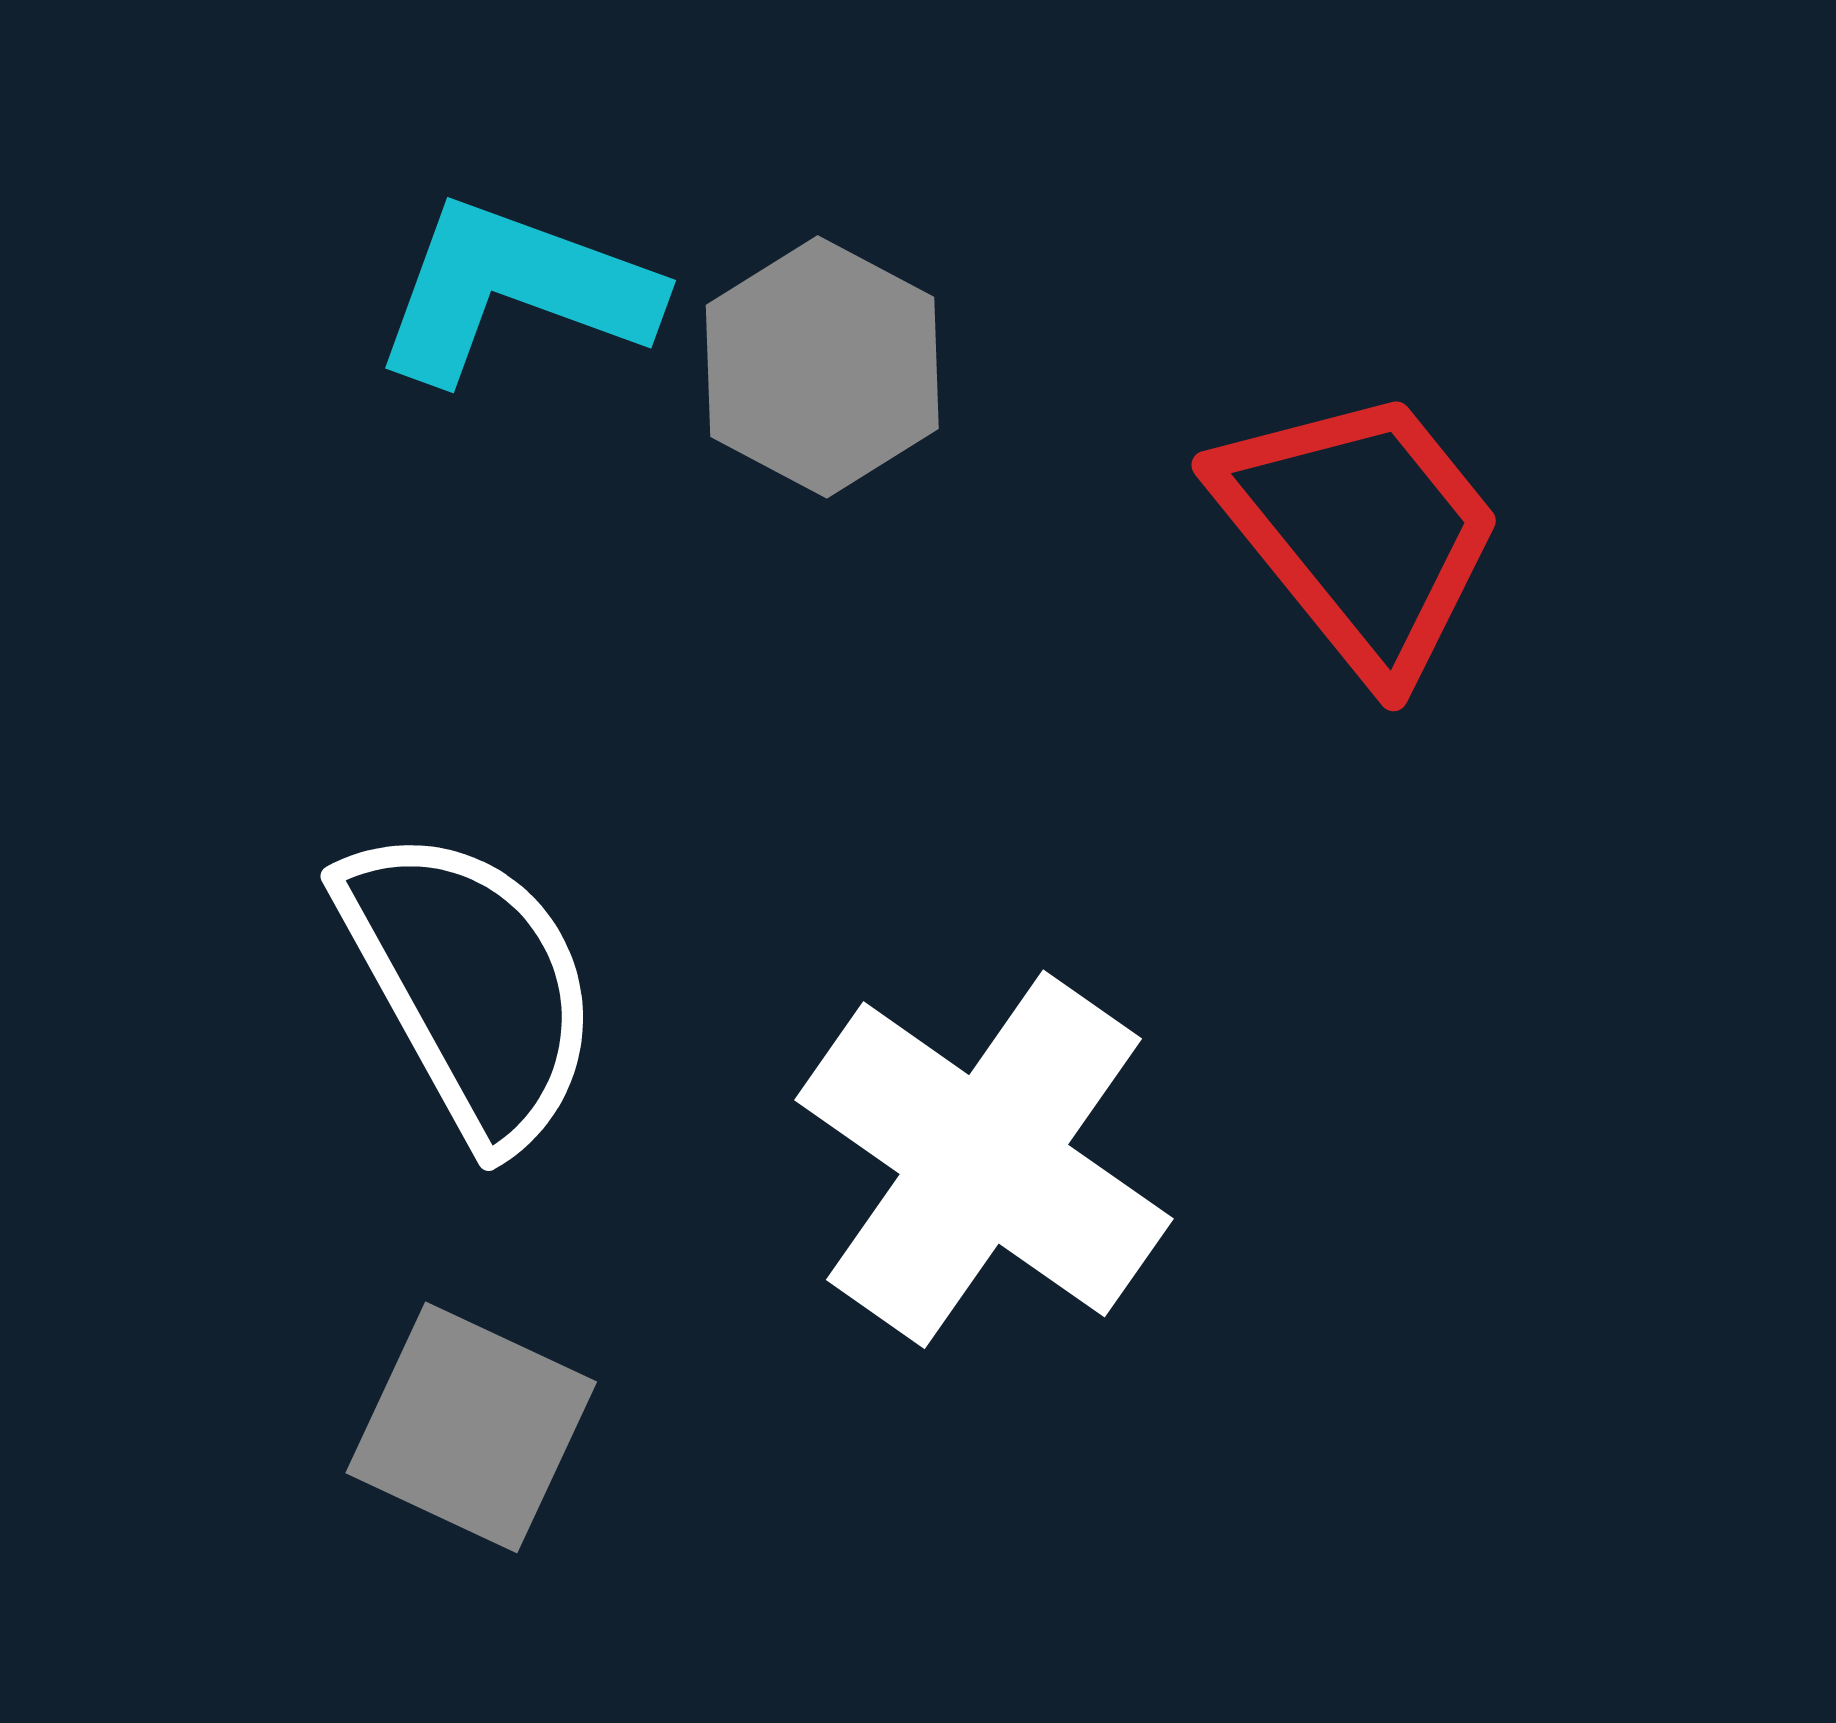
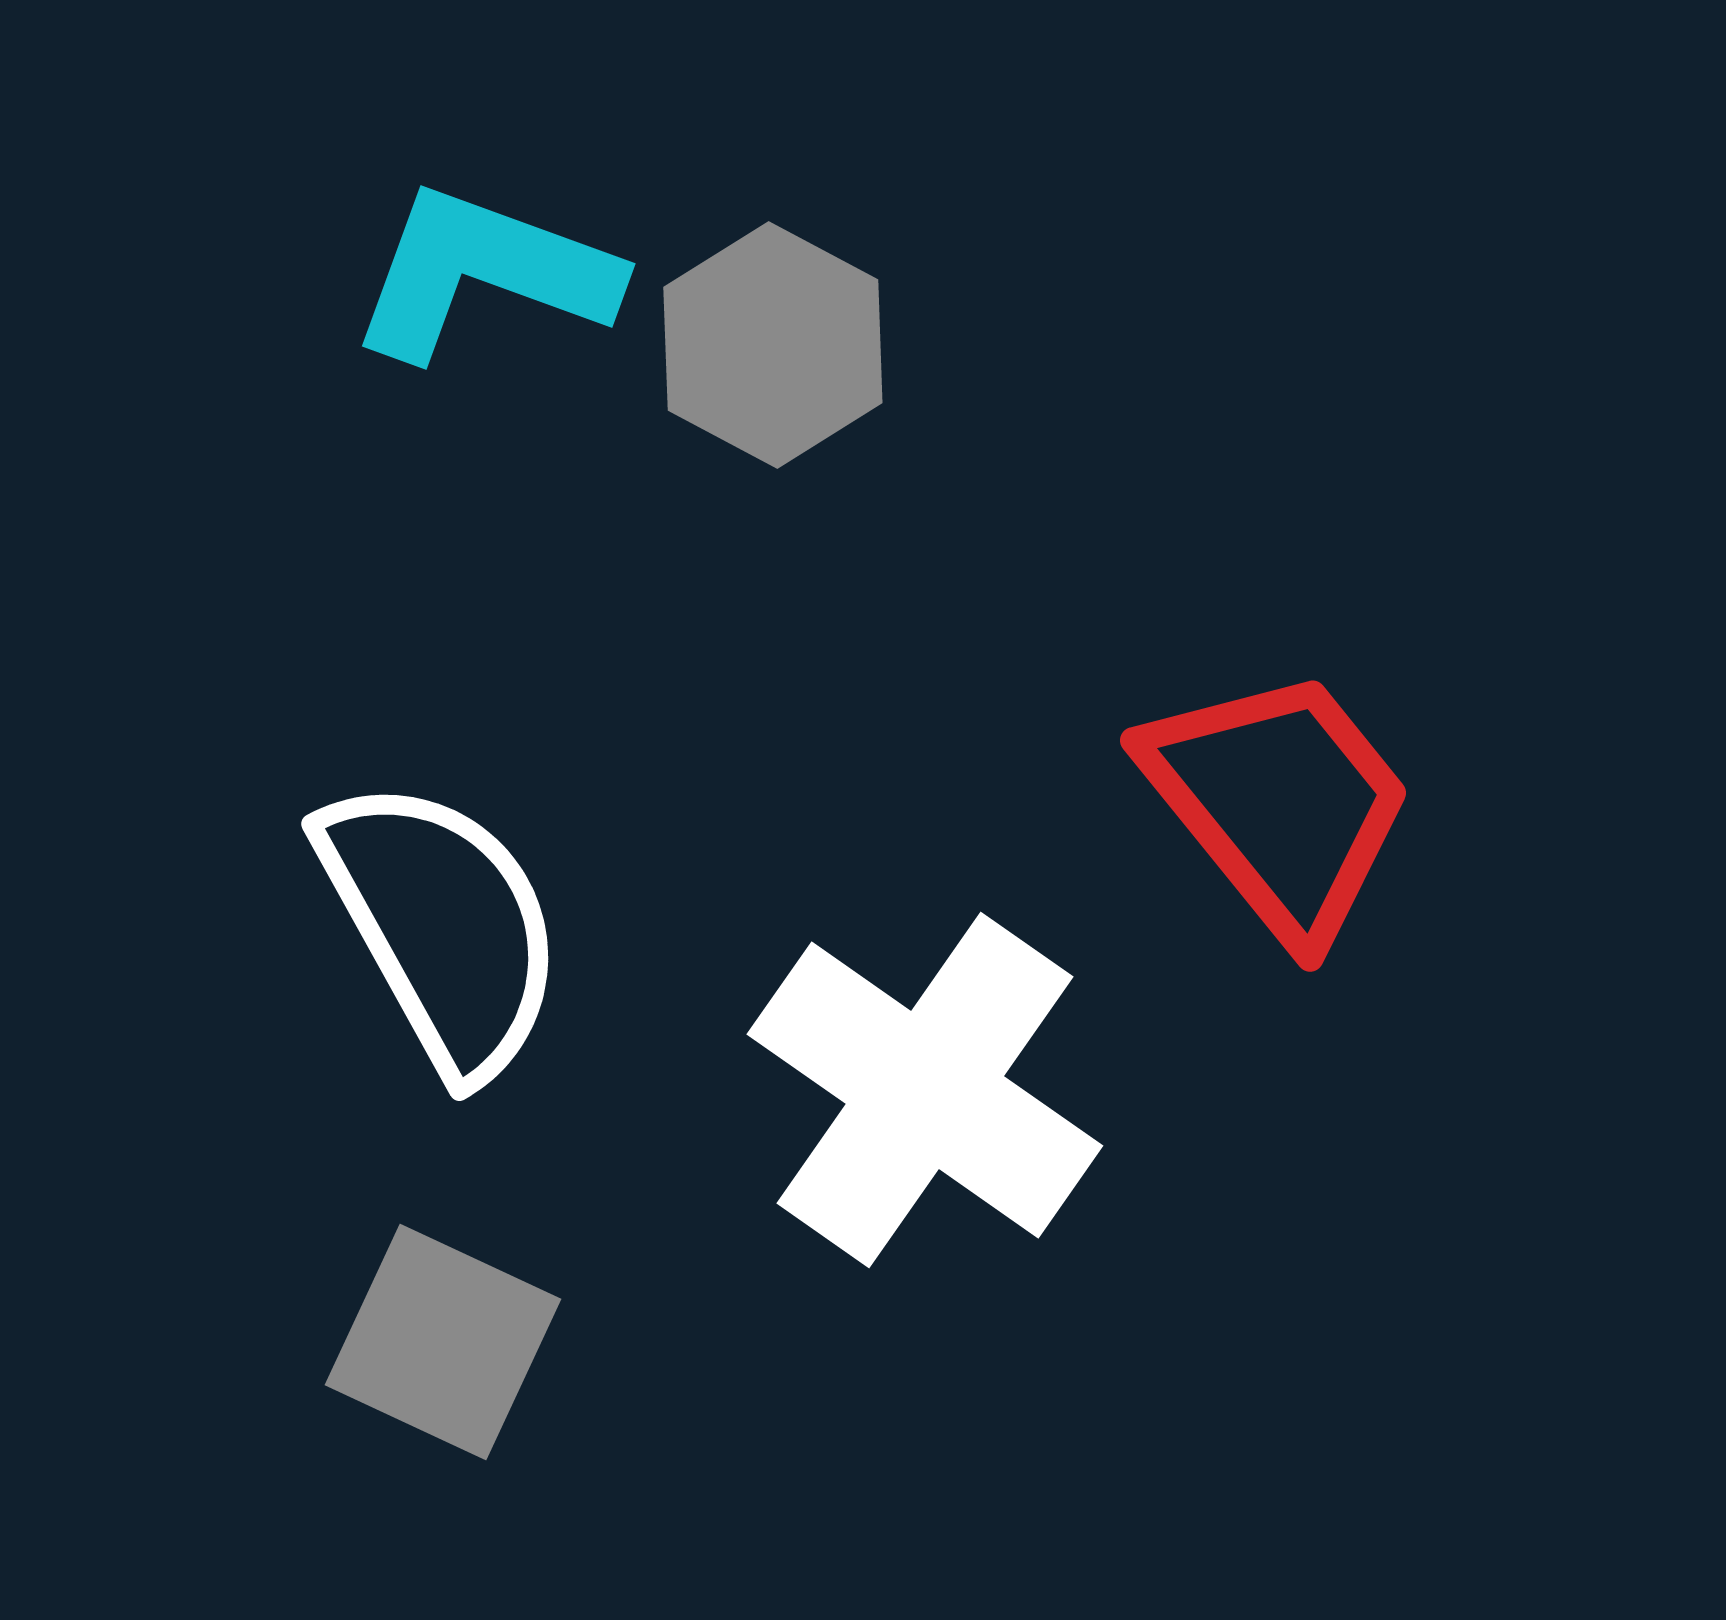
red trapezoid: (1360, 532) -> (1279, 803), moved

